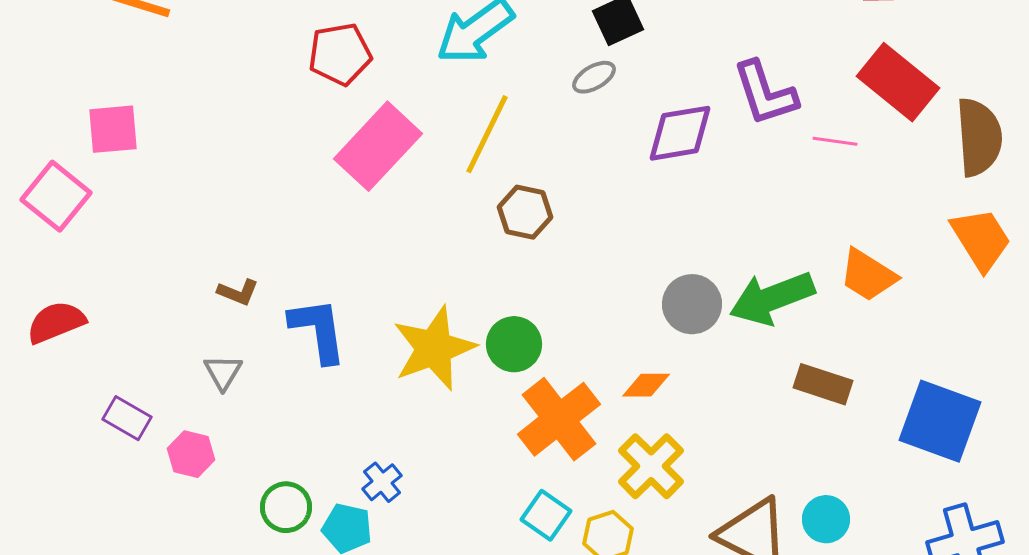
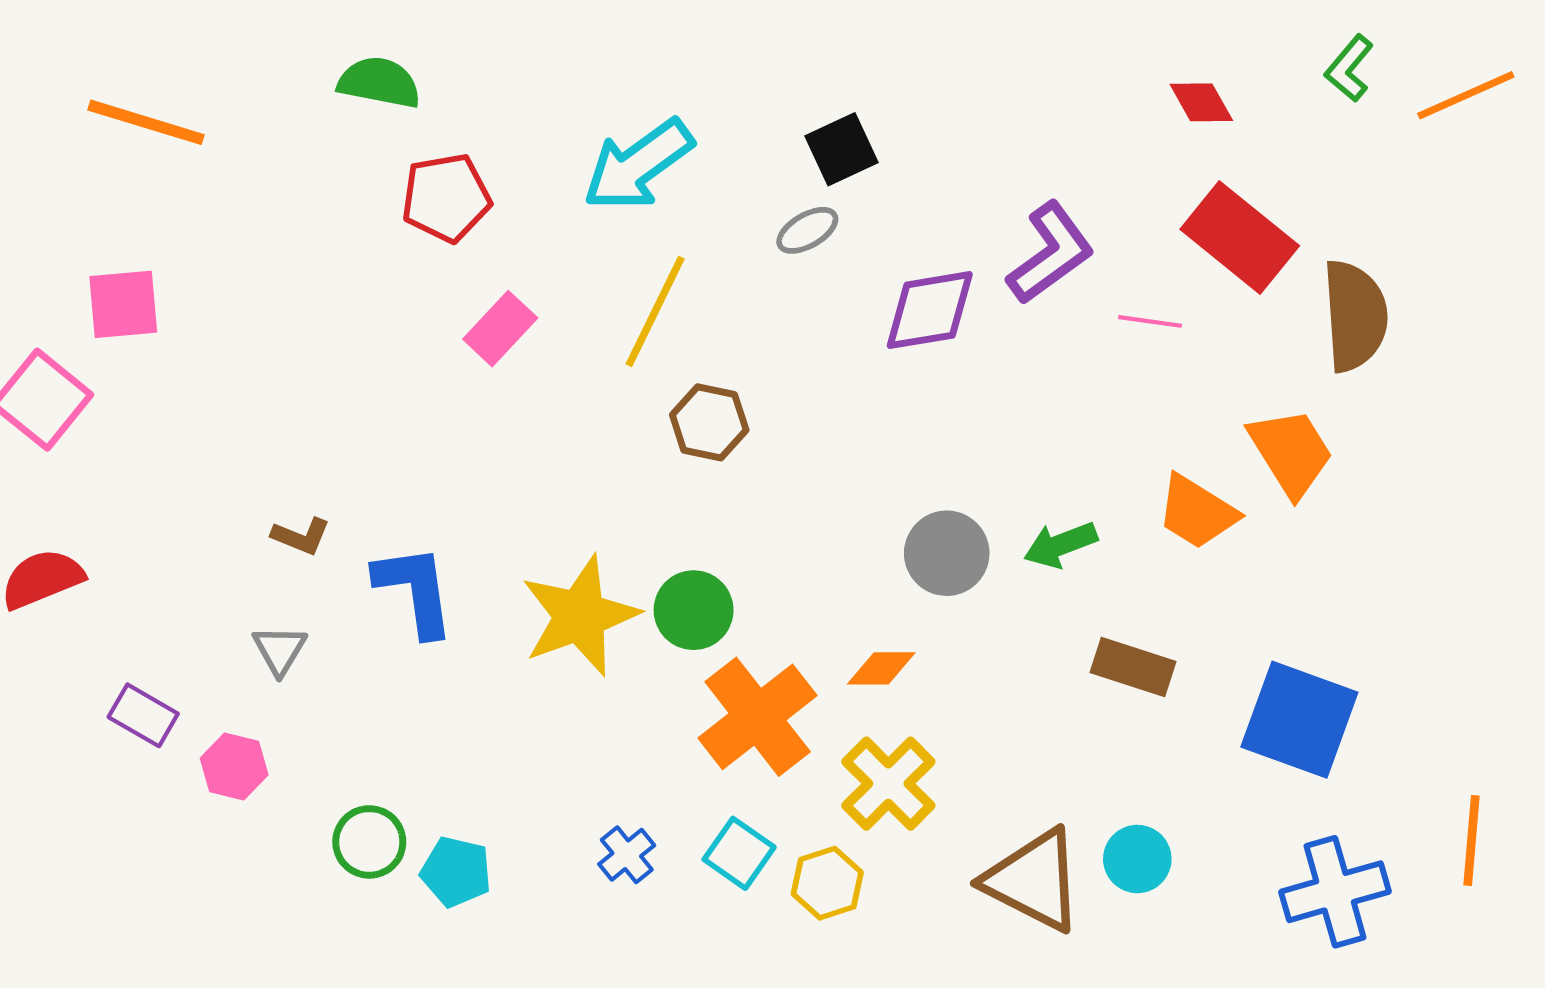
purple L-shape: (765, 93) -> (1051, 253), turned -108
pink rectangle: (378, 146) -> (500, 329), size x0.6
orange trapezoid: (981, 239) -> (1291, 452), moved
green arrow: (772, 298) -> (1060, 545), size x0.6
blue cross: (382, 482) -> (627, 855), moved

